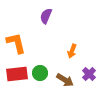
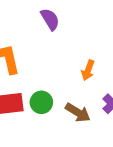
purple semicircle: (46, 16) -> (50, 19), turned 126

